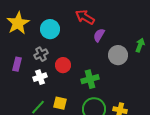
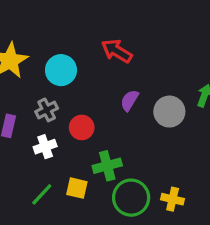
purple semicircle: (99, 35) -> (129, 100), moved
green cross: (90, 79) -> (107, 166), moved

